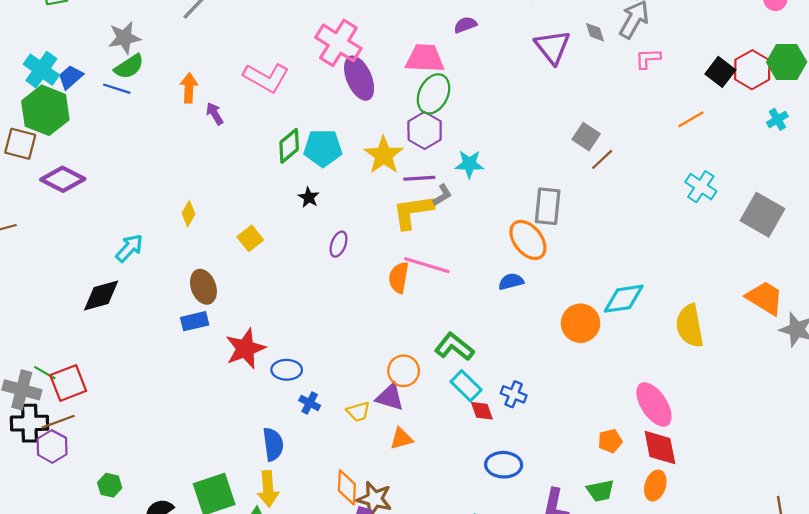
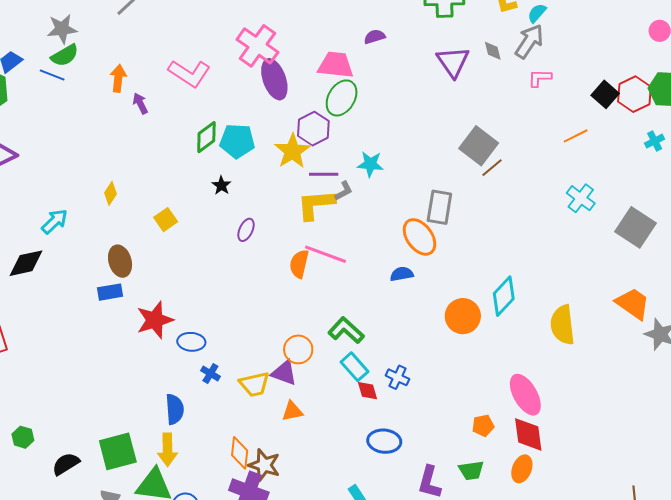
purple hexagon: (425, 130) -> (313, 129), moved
gray square: (586, 137) -> (479, 146), size x1.5
cyan diamond: (624, 299) -> (504, 296), turned -42
yellow trapezoid: (358, 412) -> (254, 384), size x1.4

